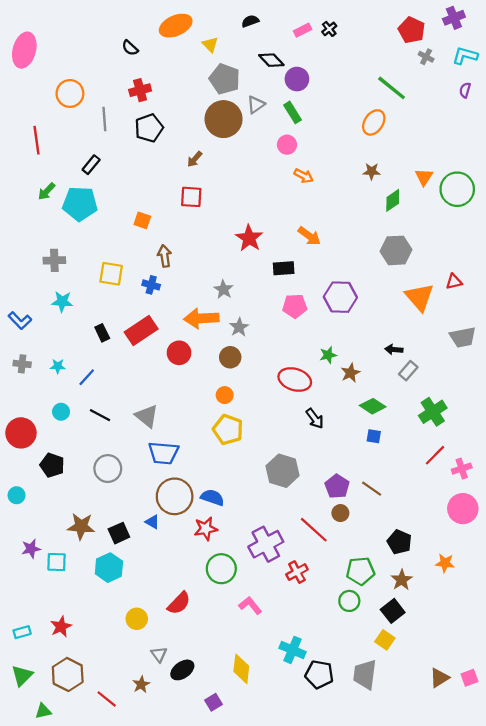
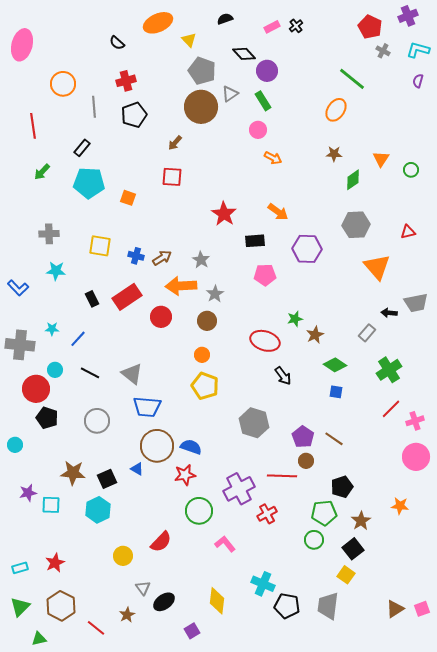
green circle: (457, 189) -> (411, 170), size x0.5
cyan pentagon: (80, 204) -> (89, 183), moved
brown arrow: (165, 256) -> (162, 258), moved, turned 66
red triangle: (454, 282) -> (408, 232), moved
purple hexagon: (340, 297) -> (307, 249), moved
black arrow: (394, 349) -> (389, 313), moved
gray cross: (22, 364) -> (20, 345), moved, size x1.8
red circle: (21, 433) -> (36, 389), moved
red line: (314, 530) -> (282, 476), turned -40
black pentagon: (399, 542) -> (342, 487), moved, turned 30

